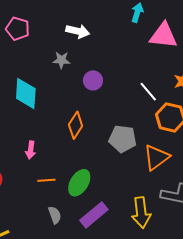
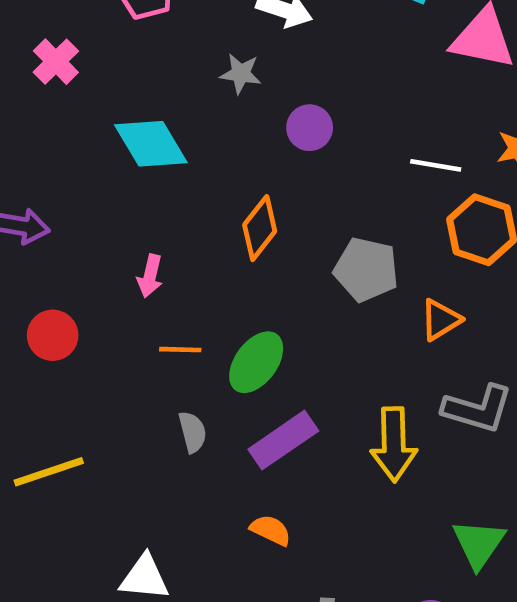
white line: (148, 92) -> (436, 165), turned -45
cyan diamond: (26, 93) -> (151, 144), turned -40
orange triangle: (156, 157) -> (441, 320), size x0.7

